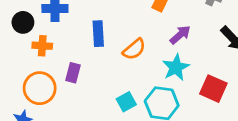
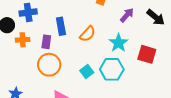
purple arrow: (180, 35) -> (127, 15), moved
purple rectangle: (73, 73) -> (46, 42), moved
orange circle: (40, 88) -> (49, 65), moved

